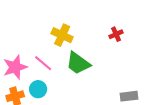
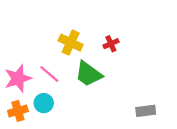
red cross: (116, 34) -> (111, 44), moved

